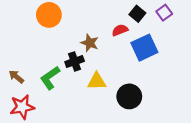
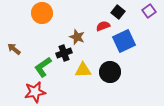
purple square: (164, 13) -> (149, 11), moved
brown arrow: (16, 77) -> (14, 49), moved
black circle: (129, 96) -> (110, 72), moved
red star: (22, 107) -> (35, 92), moved

